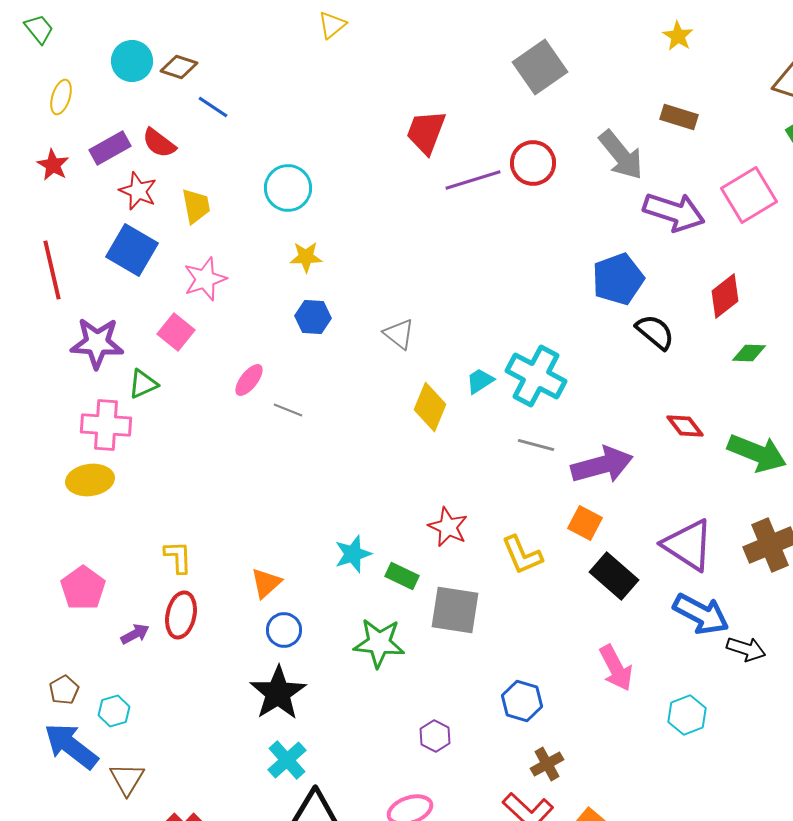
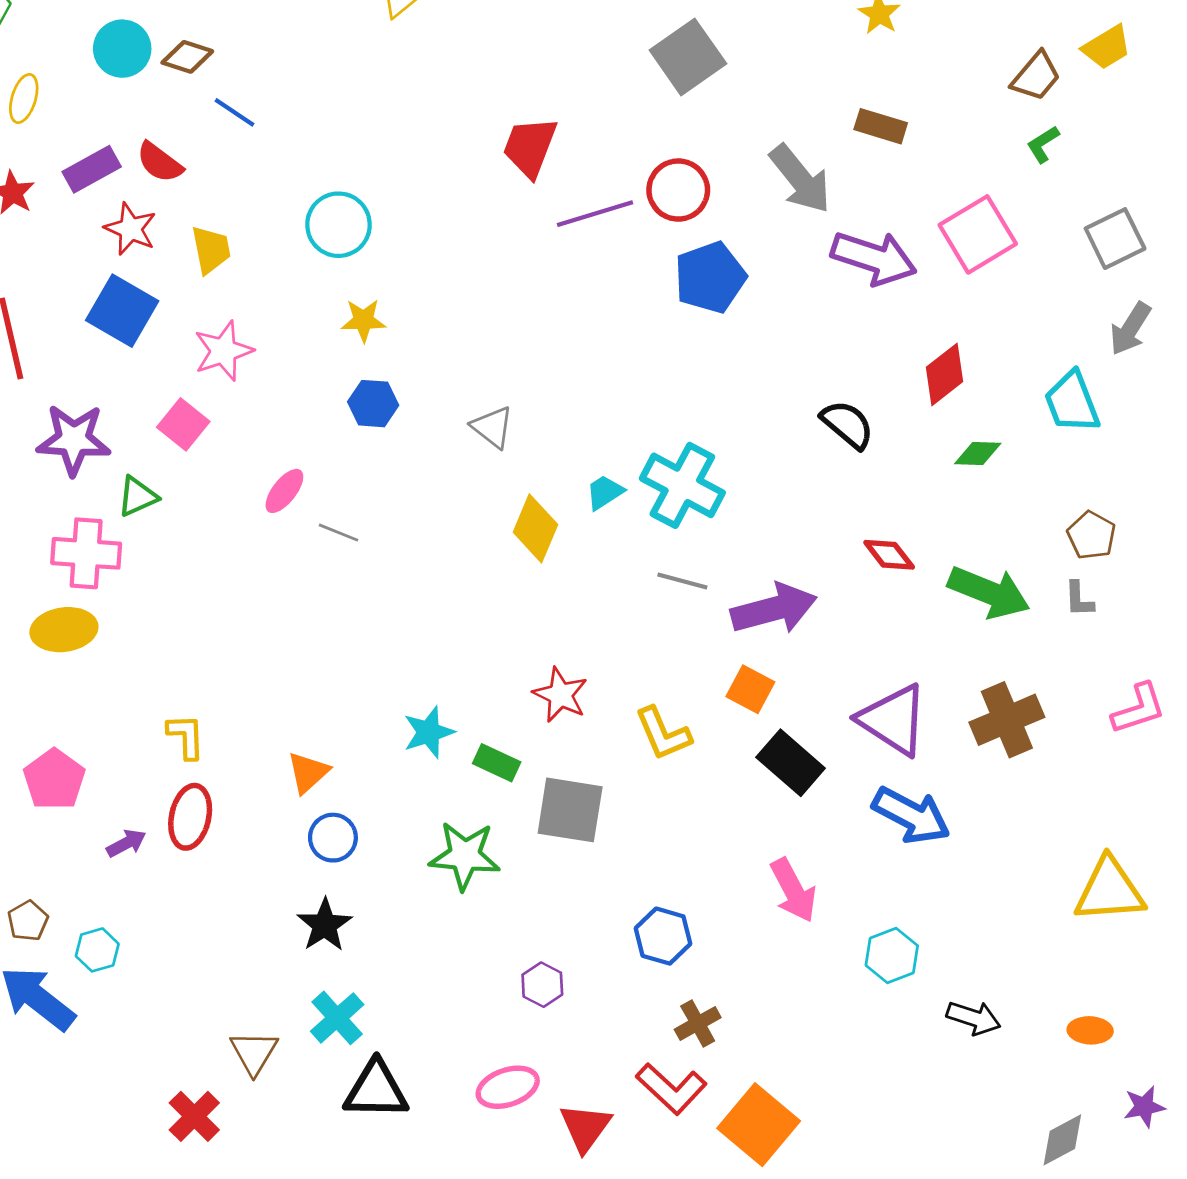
blue pentagon: (618, 279) -> (710, 277), moved
black arrow: (746, 649) -> (974, 1018), moved
black star: (278, 693) -> (325, 925), size x0.7
brown triangle: (127, 779) -> (254, 1053), moved

